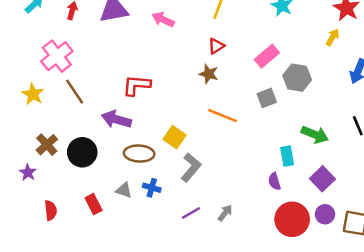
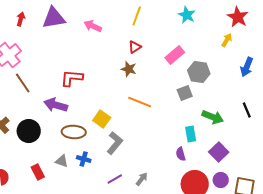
gray square: (267, 98) -> (185, 93), moved

